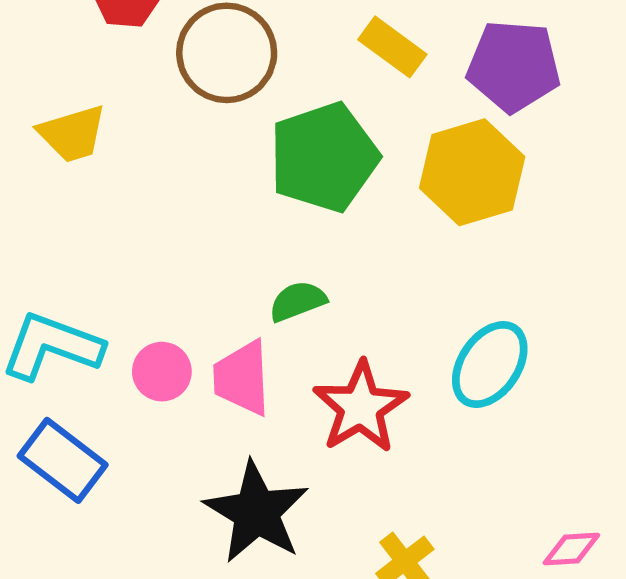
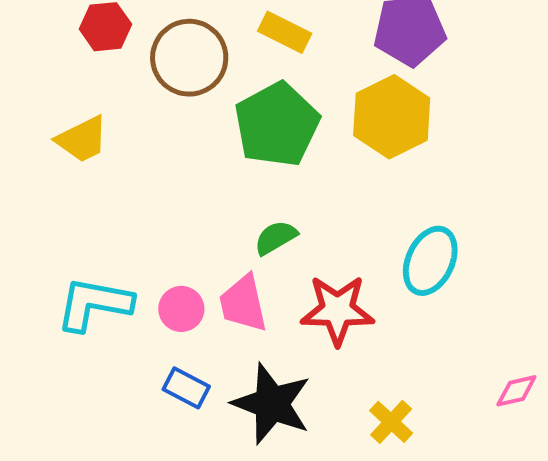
yellow rectangle: (392, 47) -> (285, 32), moved
red star: (361, 407) -> (337, 310), turned -30
blue rectangle: (63, 460) -> (186, 388), moved, size x0.7

